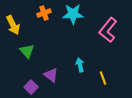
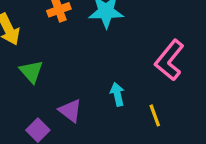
pink L-shape: (108, 30) -> (169, 60), moved

